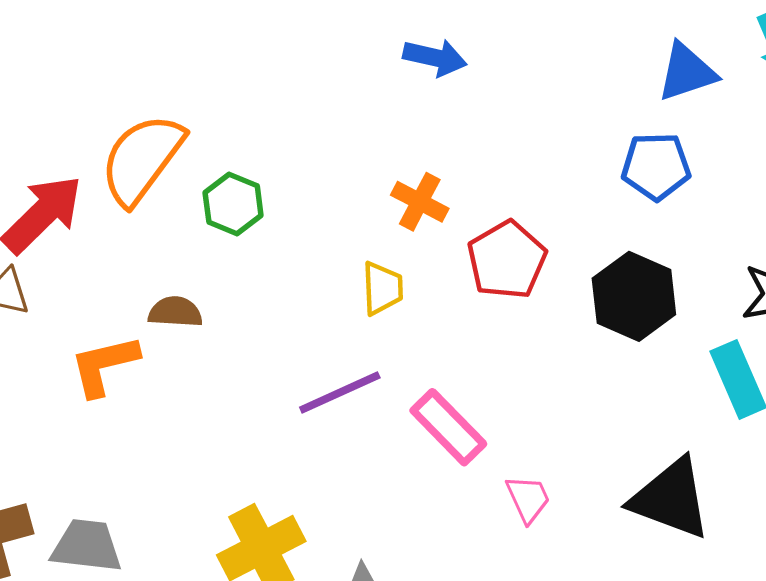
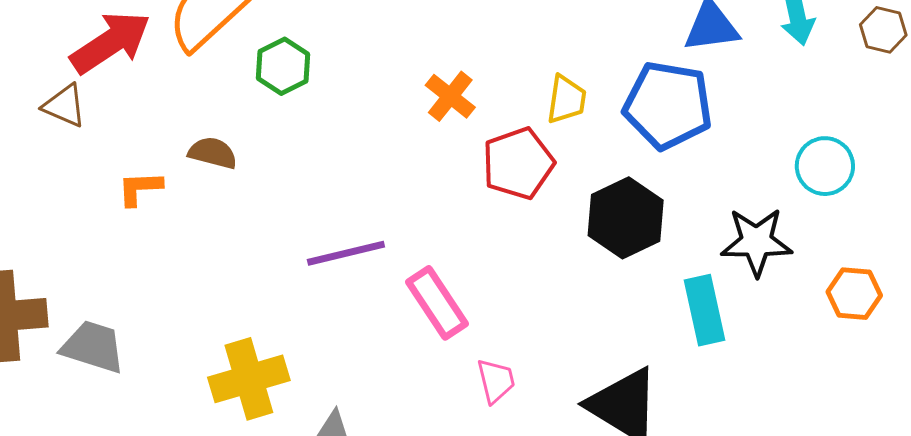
blue pentagon: (656, 166) -> (668, 105), size x1.4
yellow trapezoid: (382, 288) -> (566, 99), moved
orange L-shape: (104, 365) -> (140, 188), size x0.7

